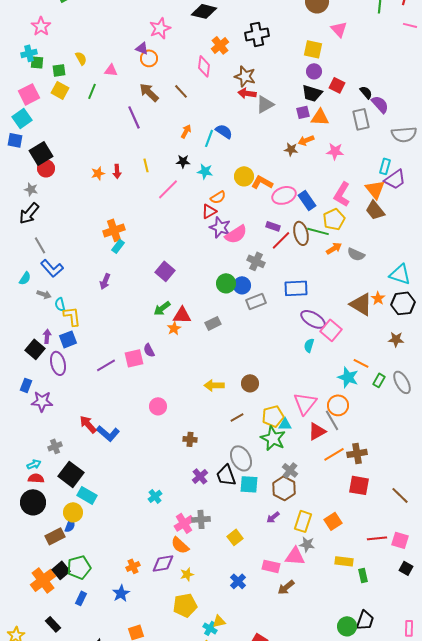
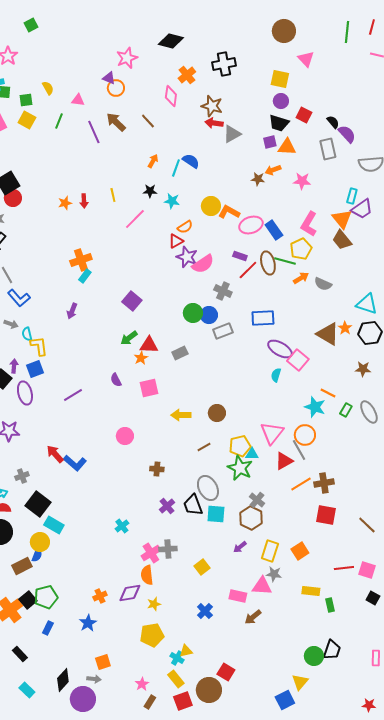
purple line: (134, 117) -> (94, 132), moved
pink square: (134, 358) -> (149, 388), moved
orange semicircle: (180, 545) -> (147, 575), turned 42

